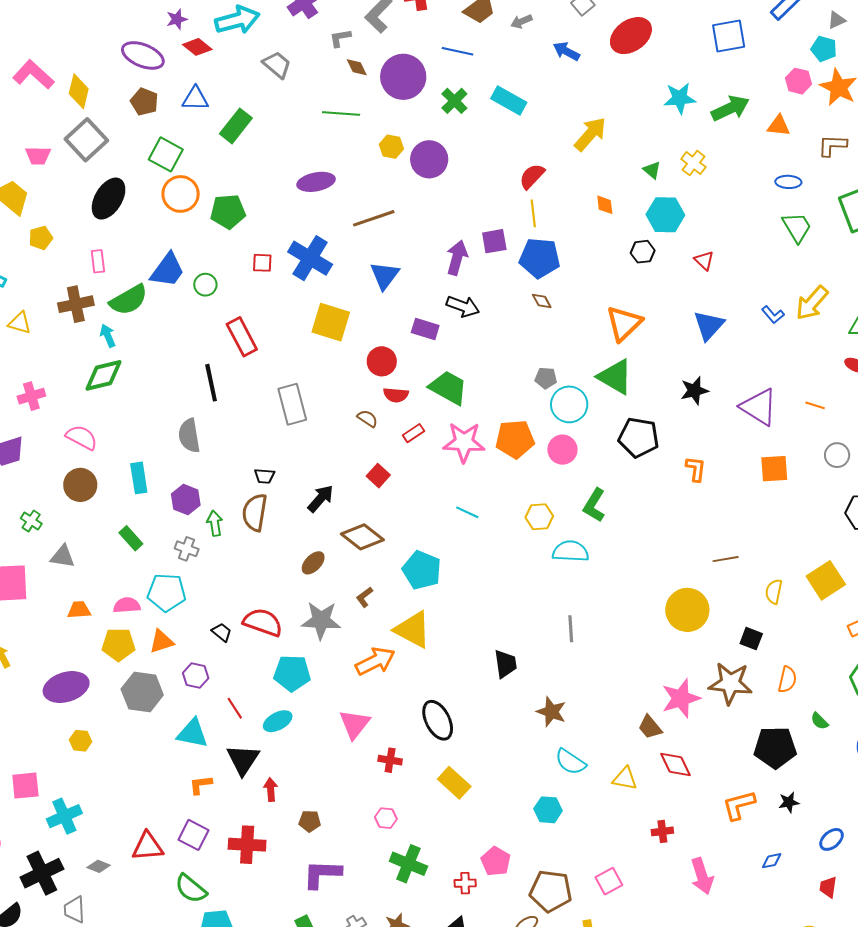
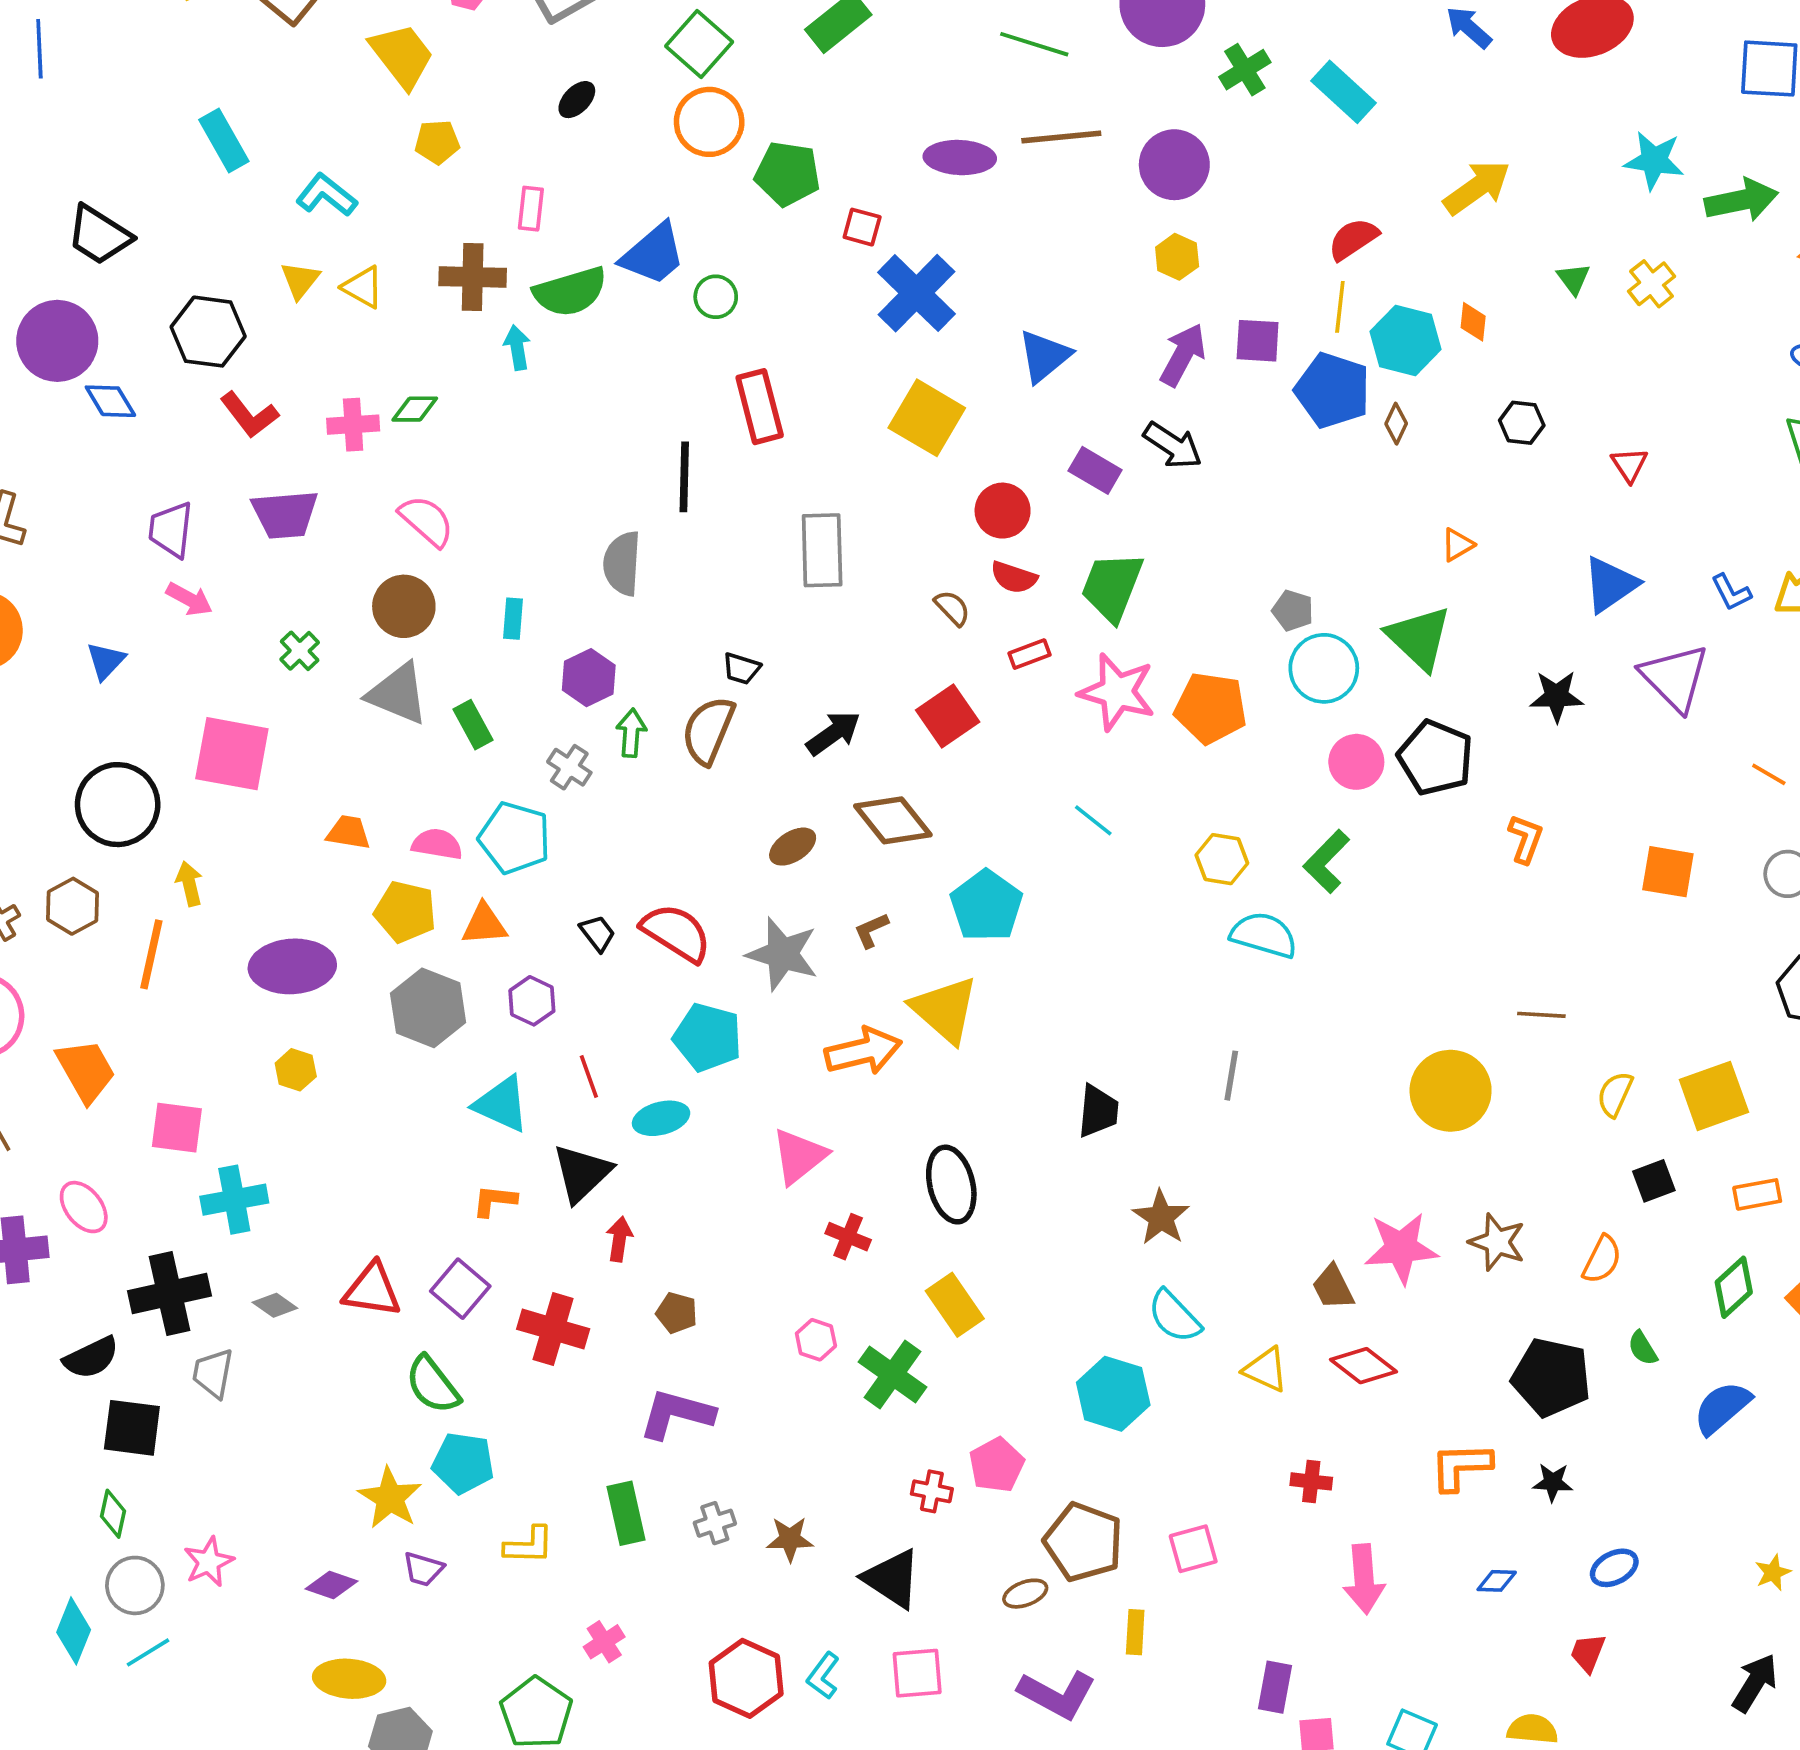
yellow hexagon: (391, 147) -> (1177, 257), moved
black ellipse: (109, 199) -> (577, 100), size x0.5
cyan hexagon: (665, 215) -> (1405, 340), moved
brown line: (374, 218) -> (1061, 137), moved
red square: (262, 263) -> (862, 227), moved
brown diamond: (542, 301) -> (1396, 424), moved, turned 40
orange triangle: (624, 323) -> (1457, 545), size x0.5
green diamond: (103, 375) -> (415, 409), moved, size x0.6
green trapezoid: (448, 388) -> (1112, 587), turned -111
purple triangle: (759, 407) -> (1675, 678), moved
pink circle: (562, 450) -> (1356, 762), moved
red square: (378, 476) -> (948, 716), size x1.4
cyan rectangle: (139, 478) -> (513, 619), size x0.7
gray triangle: (63, 557) -> (398, 694), moved, size x1.4
black square: (751, 639) -> (1654, 1181), moved, turned 35
brown star: (730, 683) -> (1497, 1242), size x0.7
red diamond: (676, 764) -> (1364, 1366), turned -40
cyan hexagon: (548, 810) -> (1113, 1394), size x1.4
green cross: (408, 864) -> (893, 1375), moved

